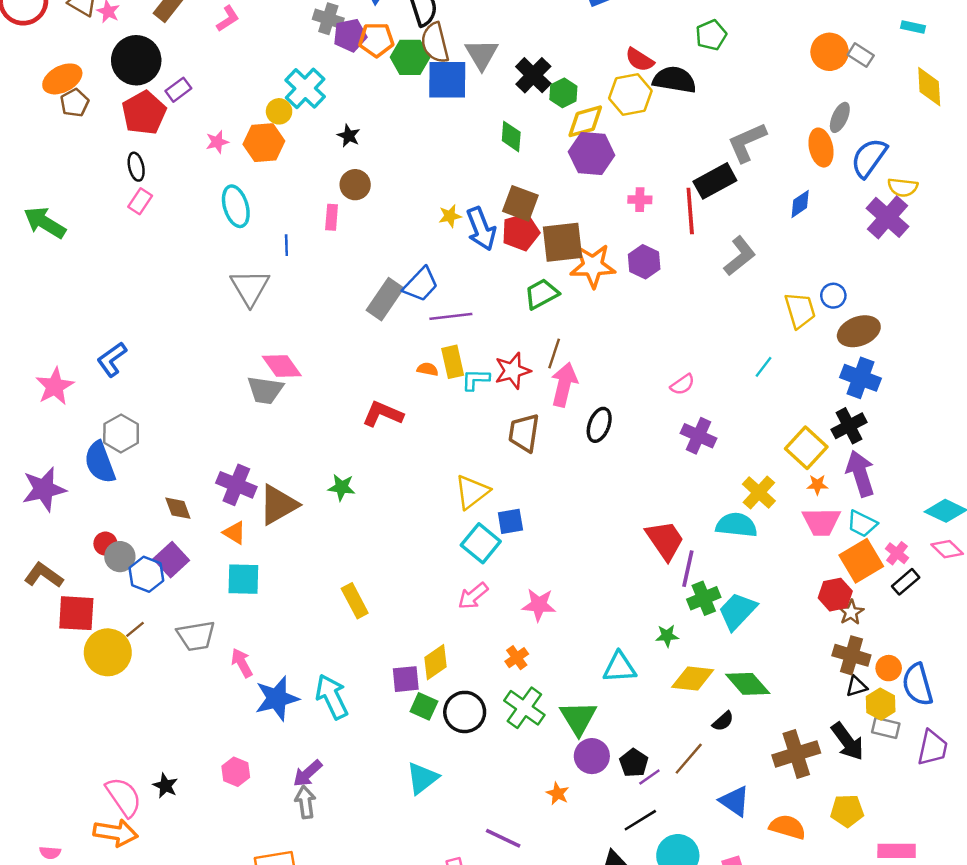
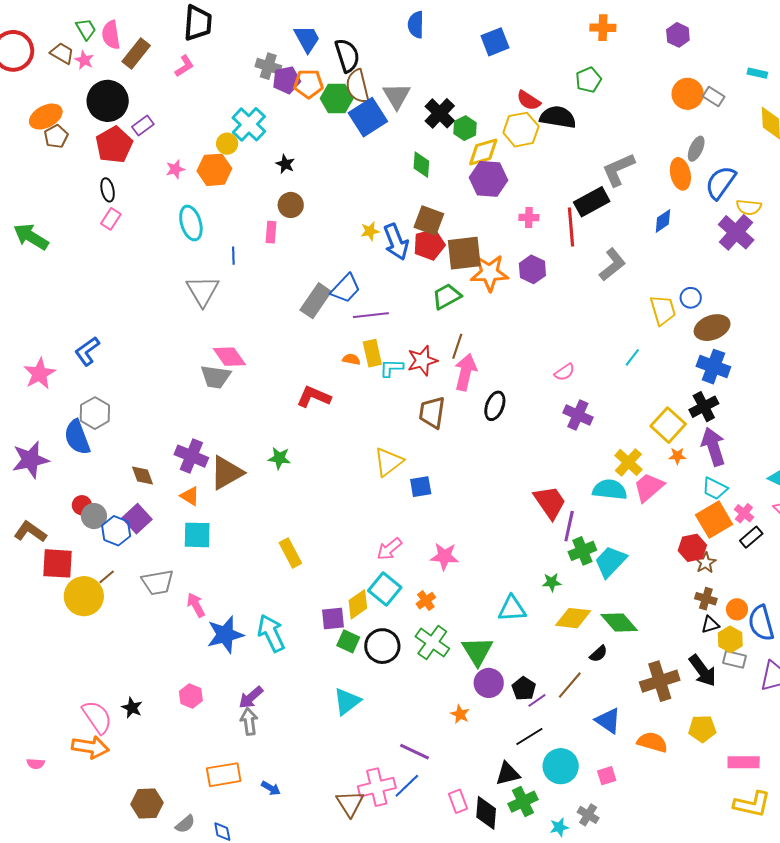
blue square: (447, 80) -> (368, 117), turned -33
pink trapezoid: (821, 522) -> (649, 487), moved, turned 140
cyan square: (481, 543) -> (385, 589), moved
brown cross: (851, 655) -> (706, 599), size x0.7

